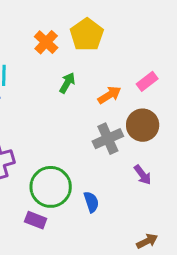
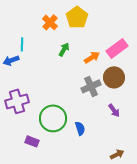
pink rectangle: (147, 81) -> (117, 48), size x1.5
purple rectangle: (36, 220) -> (32, 141), moved

